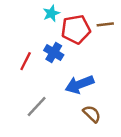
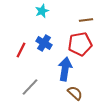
red pentagon: (76, 29) -> (80, 44), moved
blue arrow: (79, 84) -> (65, 69), turned 120

